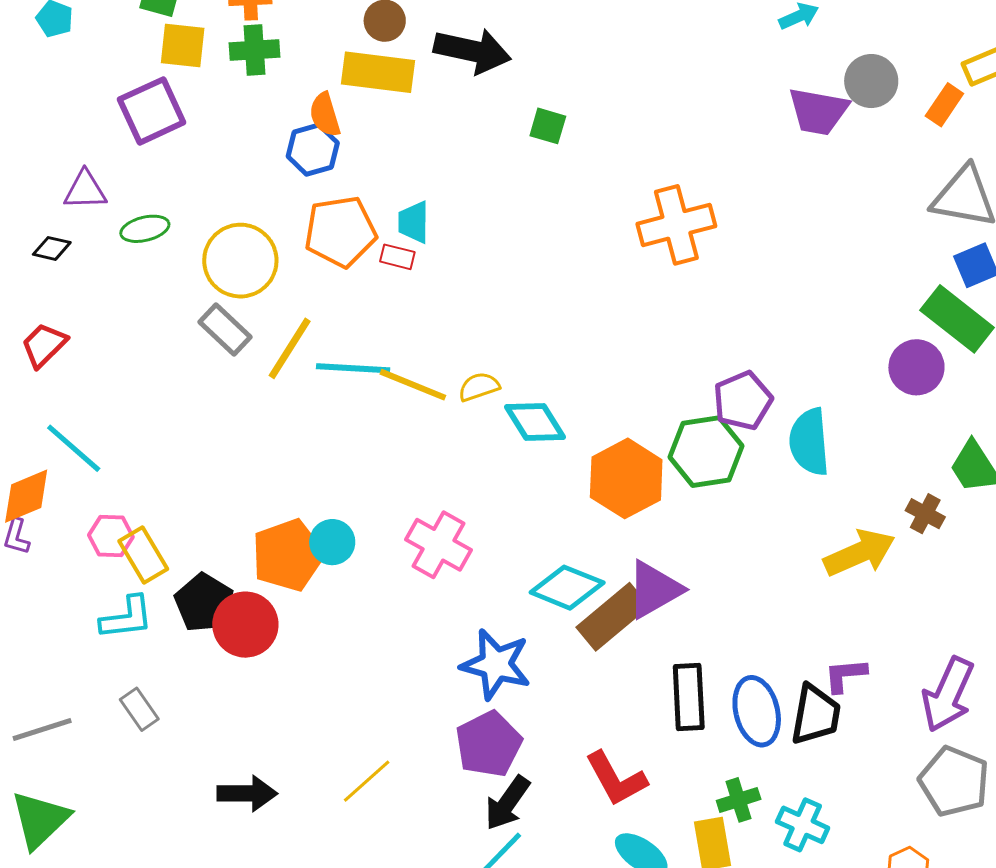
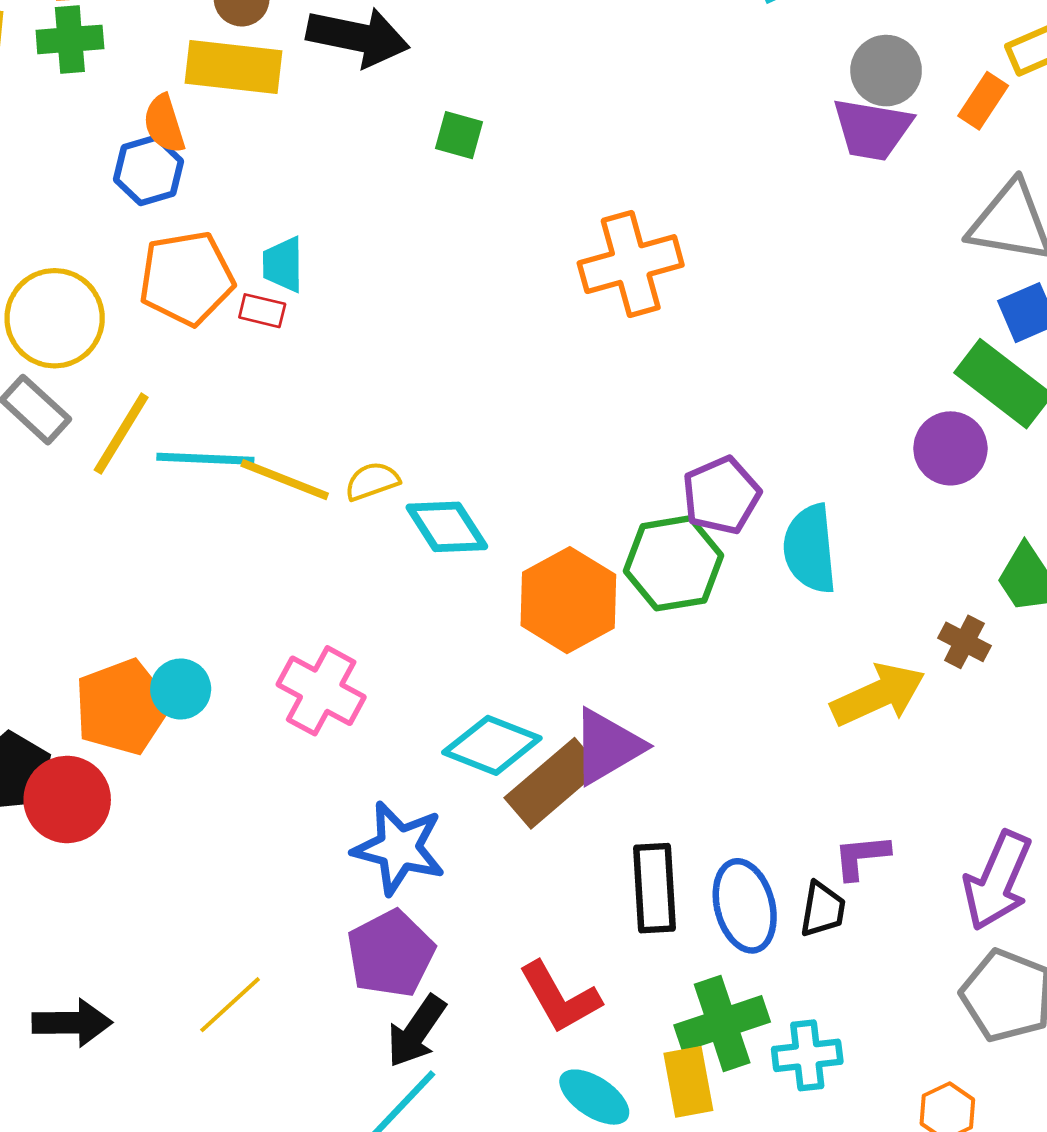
purple trapezoid: (818, 111) -> (872, 129), moved
black trapezoid: (816, 715) -> (823, 909), size x0.7
green cross: (739, 800) -> (722, 1023), size x1.6
cyan cross: (803, 825) -> (807, 1055), turned -30

